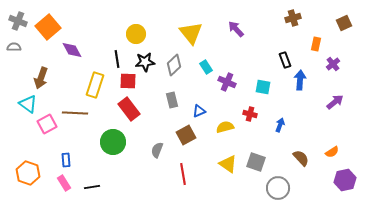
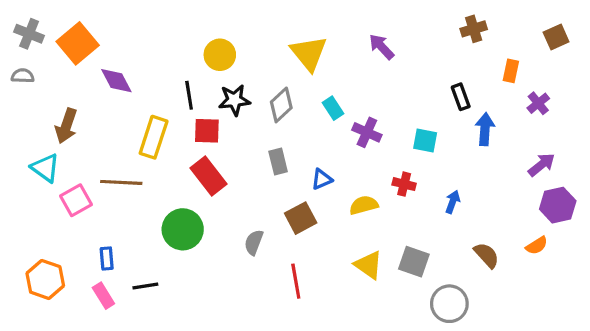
purple hexagon: (345, 180) -> (558, 205), moved
black line: (92, 187) -> (145, 286), moved

